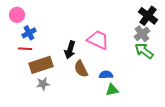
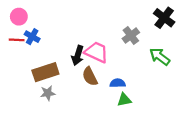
blue cross: (29, 33) -> (32, 37), turned -32
gray cross: (142, 34) -> (131, 35), moved
pink trapezoid: (98, 40) -> (96, 52), moved
red line: (25, 49) -> (17, 40), moved

